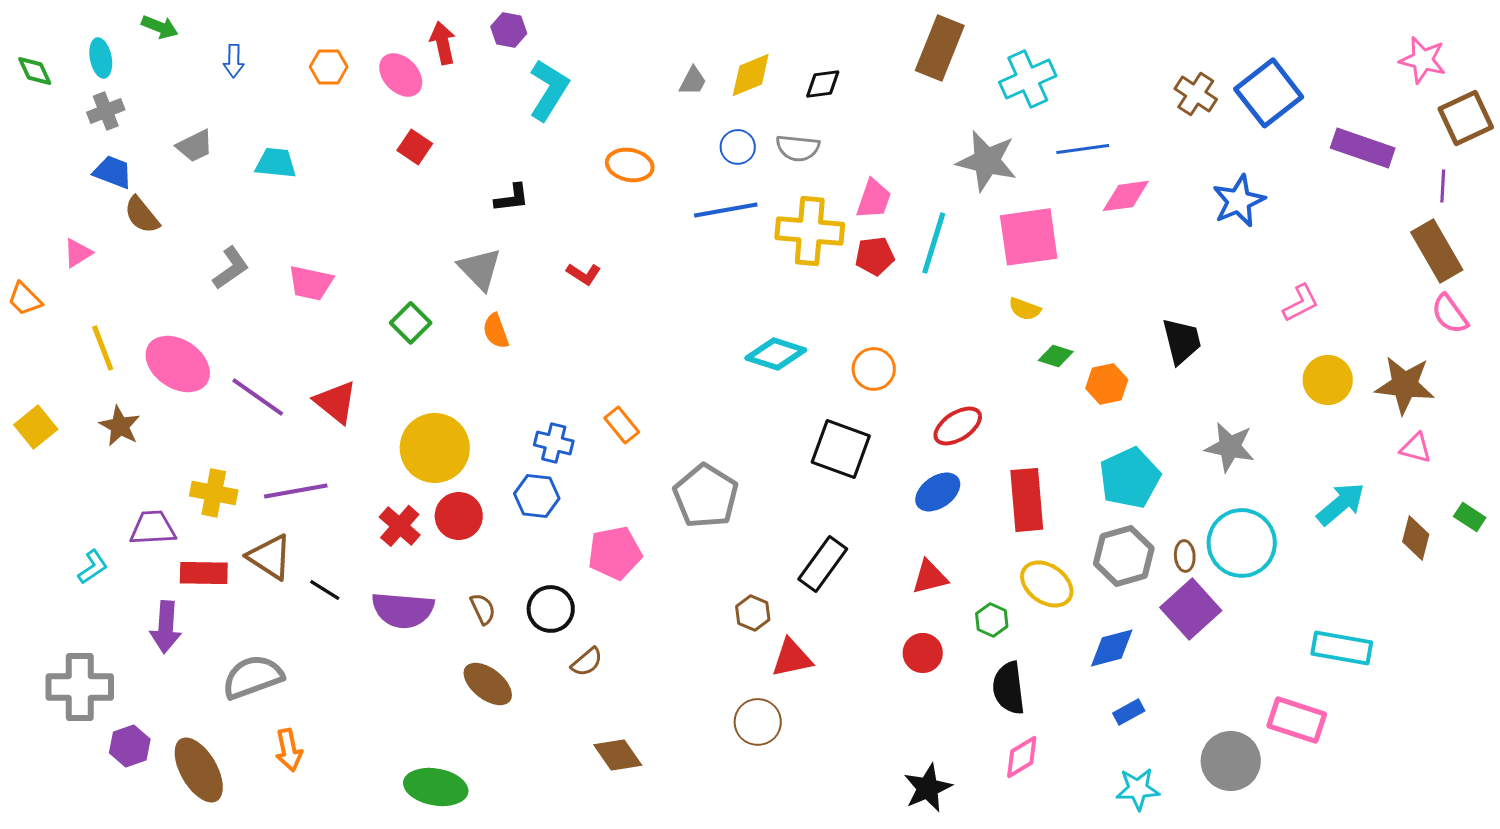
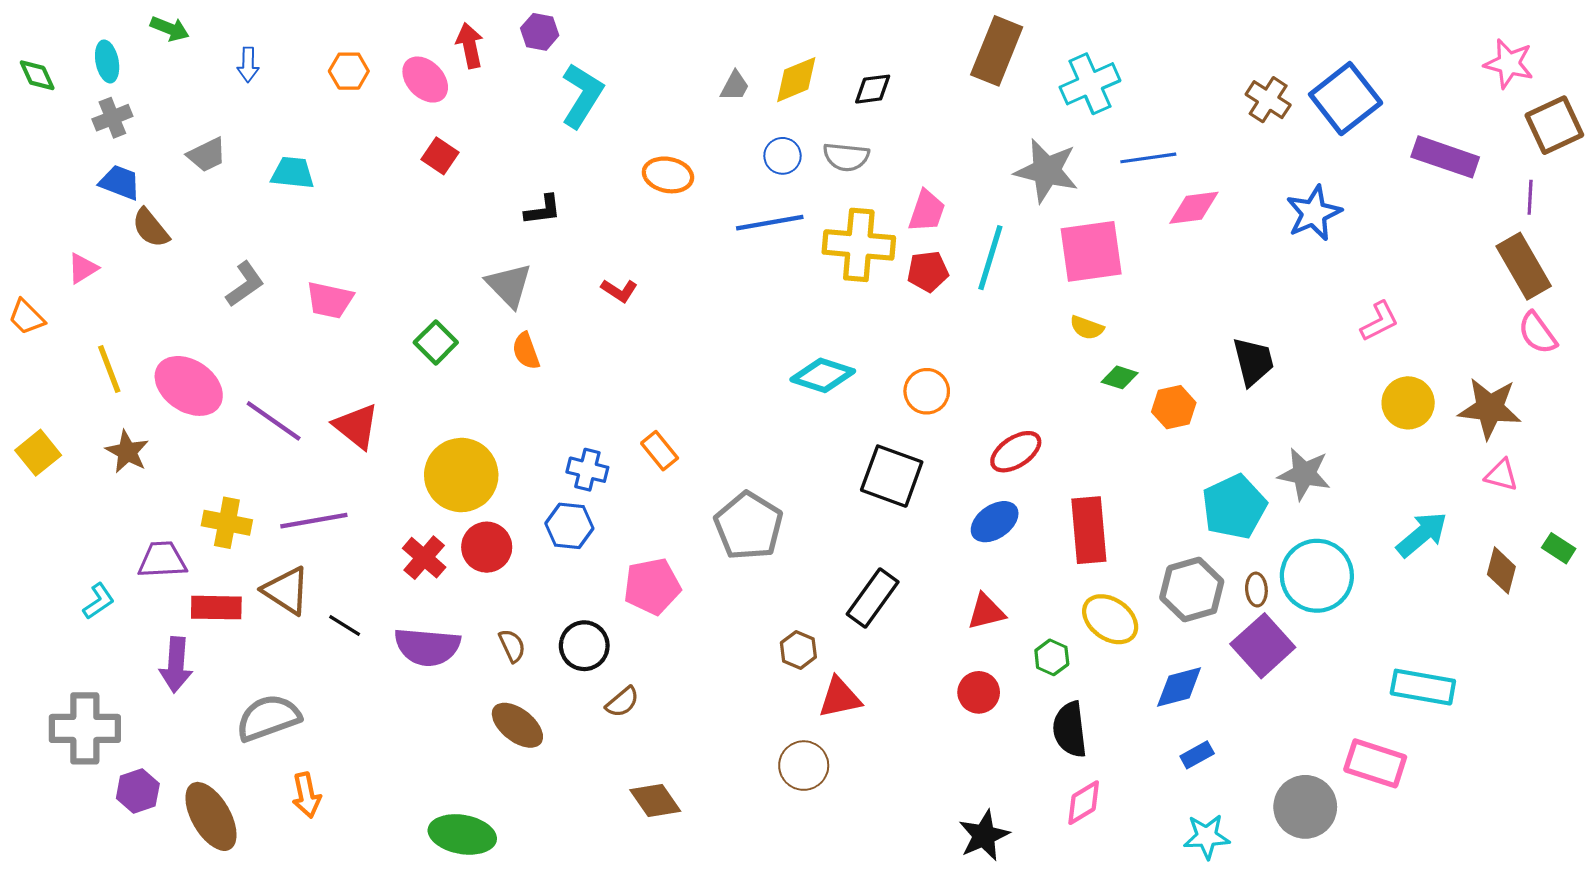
cyan pentagon: (1130, 478) -> (1234, 507), moved

